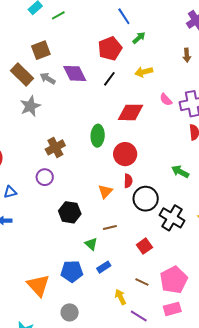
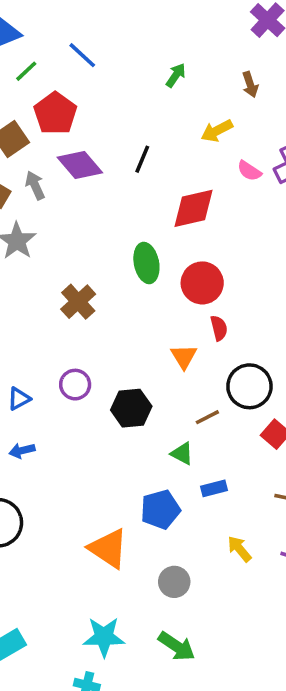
blue line: (124, 16) -> (82, 55), moved
red pentagon: (110, 49) -> (55, 113), moved
brown arrow: (187, 55) -> (250, 85), moved
yellow arrow: (144, 72) -> (217, 131), moved
gray arrow: (48, 78) -> (35, 185), turned 49
purple circle: (45, 177) -> (75, 385), moved
black circle: (146, 199) -> (249, 386), moved
blue rectangle: (104, 267) -> (214, 488), turned 32
yellow arrow: (120, 297) -> (239, 549), moved

